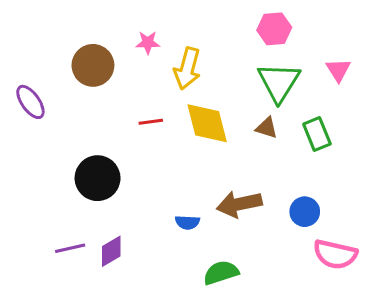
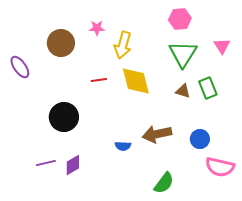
brown triangle: (267, 128) -> (183, 91), moved
green semicircle: (221, 273) -> (164, 183), moved, turned 145

